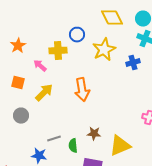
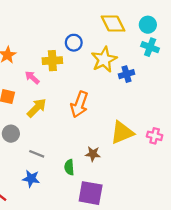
blue cross: (133, 63) -> (127, 74), moved
orange arrow: (82, 90) -> (79, 104), turned 30
gray line: (54, 139) -> (37, 154), moved, turned 40
yellow triangle: (120, 146) -> (122, 132), moved

